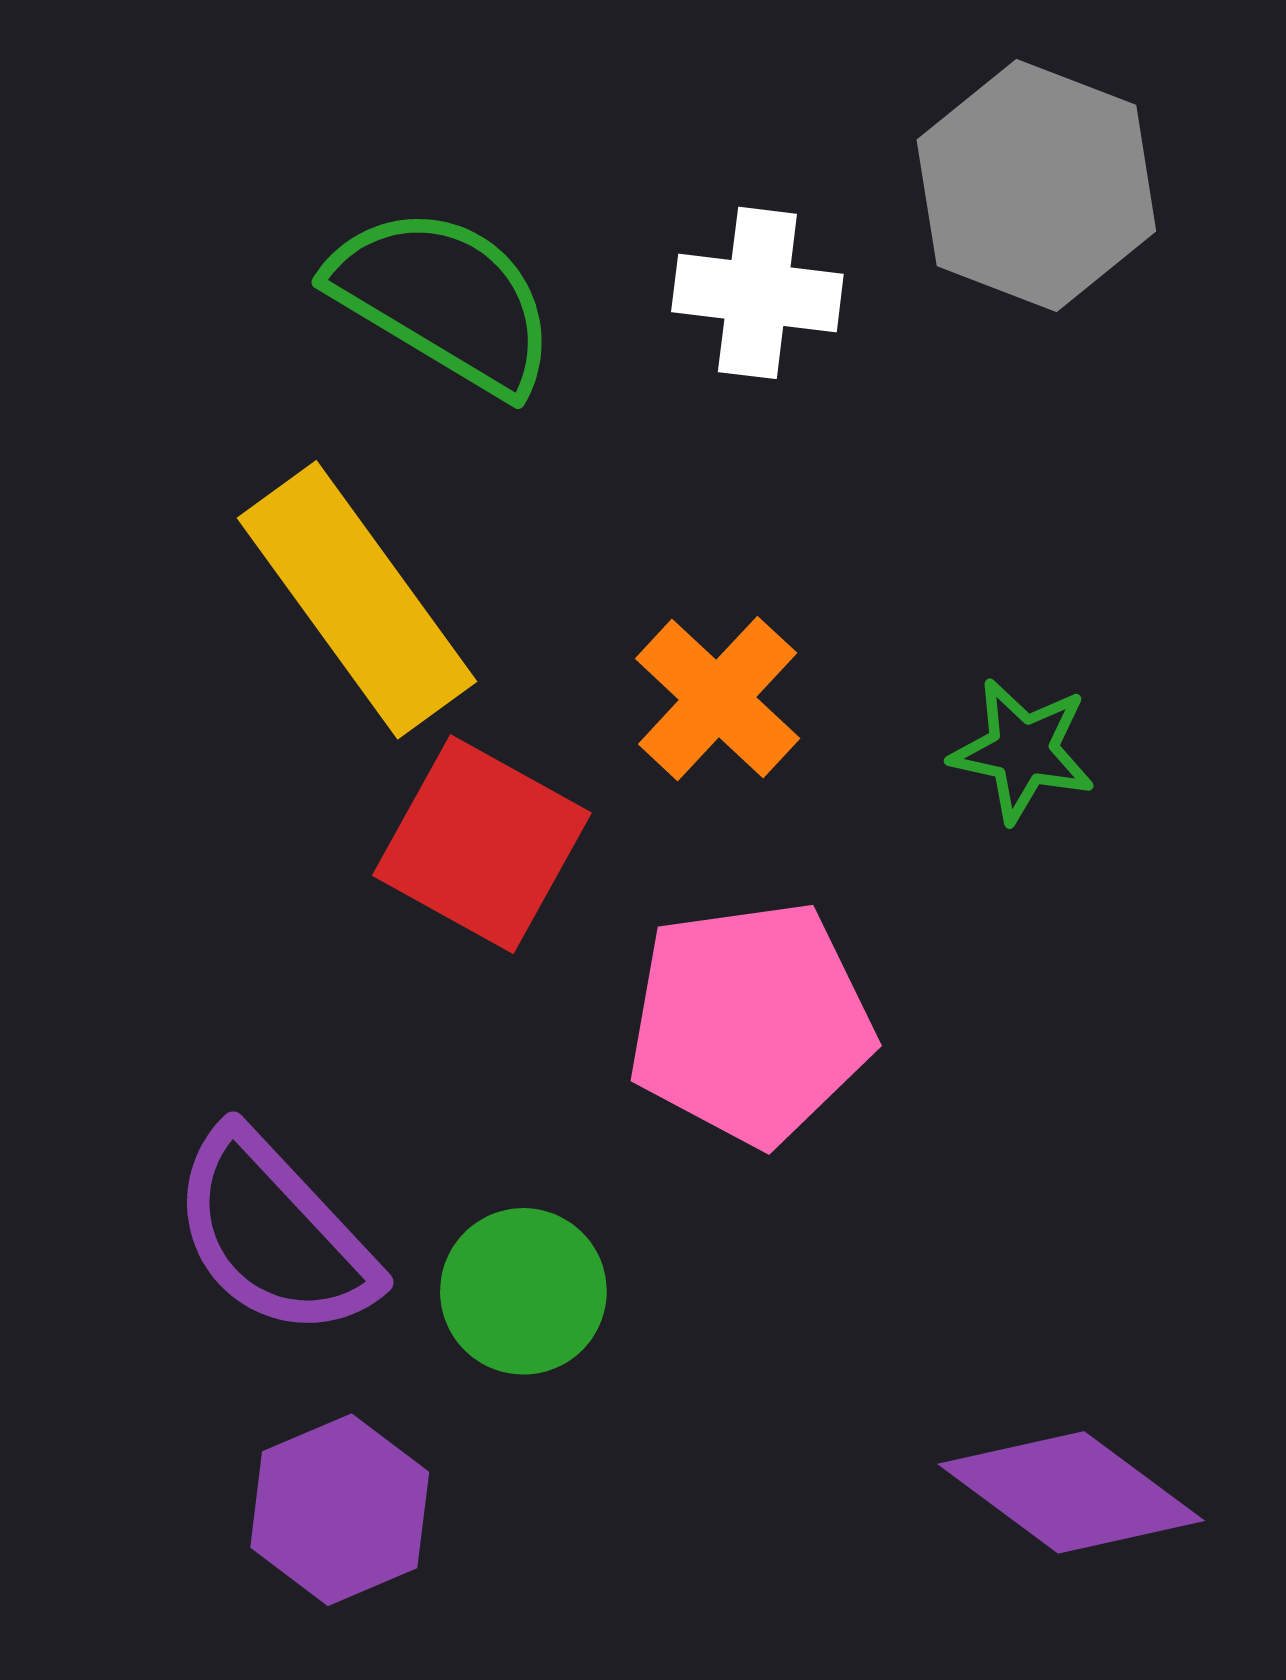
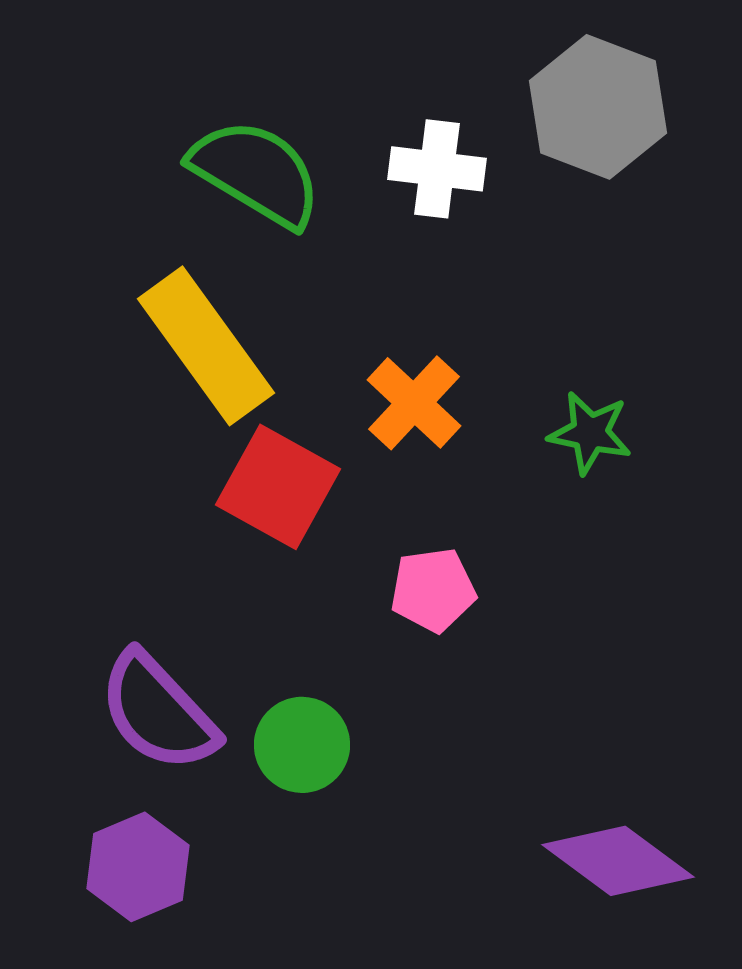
pink pentagon: (750, 1023) -> (433, 590), size x0.6
purple hexagon: (340, 1510) -> (138, 867), moved

